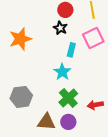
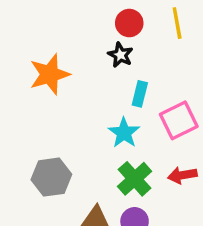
pink square: (93, 38) -> (179, 120), moved
red arrow: (95, 105) -> (182, 175), moved

